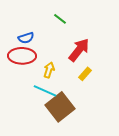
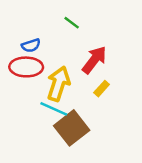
yellow arrow: (49, 70) -> (58, 84), size x1.8

